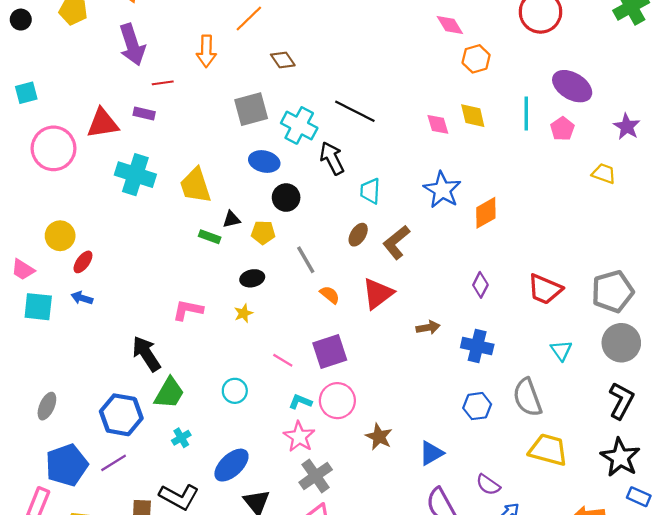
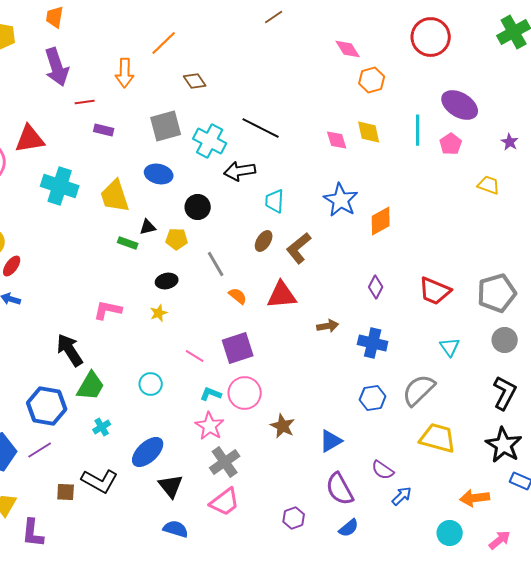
purple rectangle: (144, 113) -> (104, 130), moved
purple star: (627, 127) -> (510, 142), size x0.7
black arrow: (332, 158) -> (240, 171), turned -72
blue ellipse: (264, 162) -> (159, 174), moved
red triangle: (378, 294) -> (282, 295), turned 32
gray circle: (621, 343) -> (505, 340), size x0.7
gray semicircle: (527, 397) -> (419, 390), turned 66

